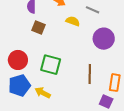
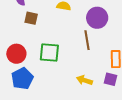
brown line: (90, 74) -> (87, 40), moved
yellow arrow: (43, 93) -> (84, 80), moved

